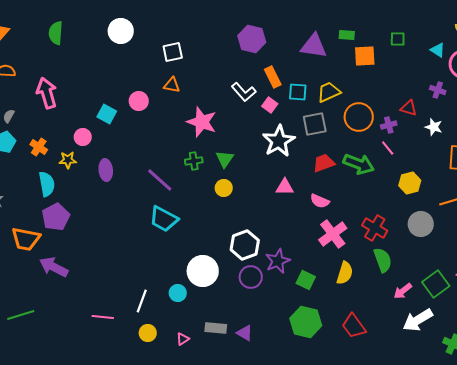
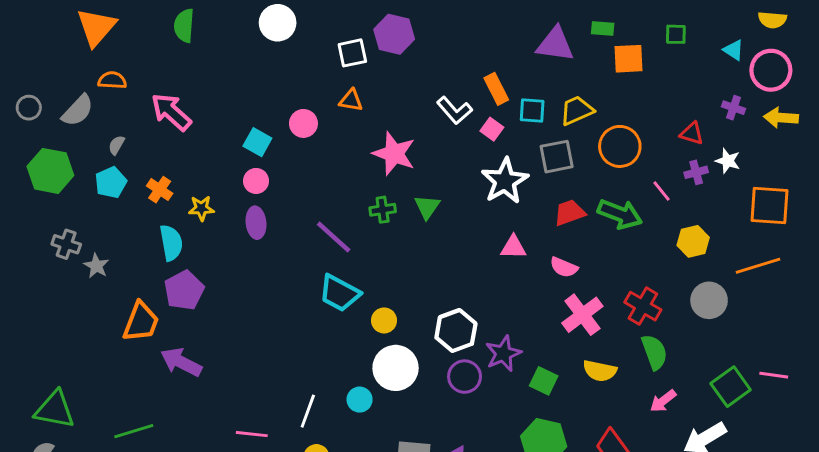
purple hexagon: (252, 39) -> (394, 34), moved
pink arrow: (47, 93) -> (171, 112), turned -32
purple cross: (389, 125) -> (696, 172), moved
pink circle: (83, 137) -> (256, 181), moved
yellow circle: (224, 188) -> (384, 320), moved
orange trapezoid: (26, 239) -> (141, 322), turned -80
yellow semicircle: (345, 273) -> (600, 371), turned 85
pink arrow: (403, 291) -> (663, 401), moved

